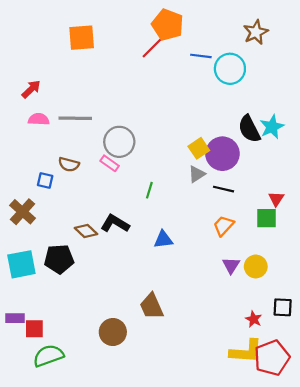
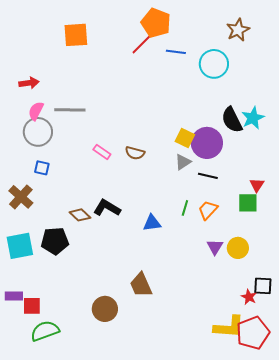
blue line: (201, 56) -> (176, 52), moved
red arrow: (31, 89) -> (29, 83), turned 36
pink semicircle: (39, 119) -> (36, 111), turned -66
gray circle: (119, 142) -> (38, 132), moved
yellow square: (199, 148) -> (185, 138), turned -30
brown semicircle: (69, 164) -> (135, 153), moved
green line: (149, 190) -> (185, 208), moved
red star: (254, 319) -> (249, 297), moved

